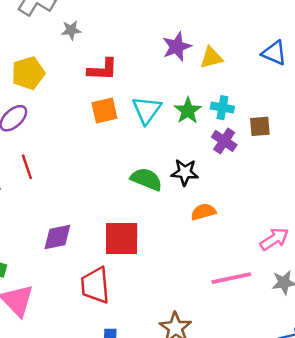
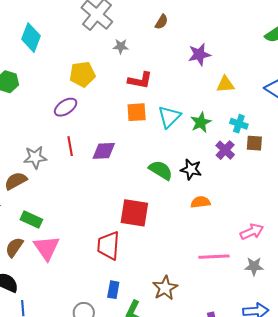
purple star: (177, 47) -> (199, 54), moved
cyan cross: (222, 108) -> (239, 124), moved
purple diamond: (57, 237) -> (104, 151), moved

